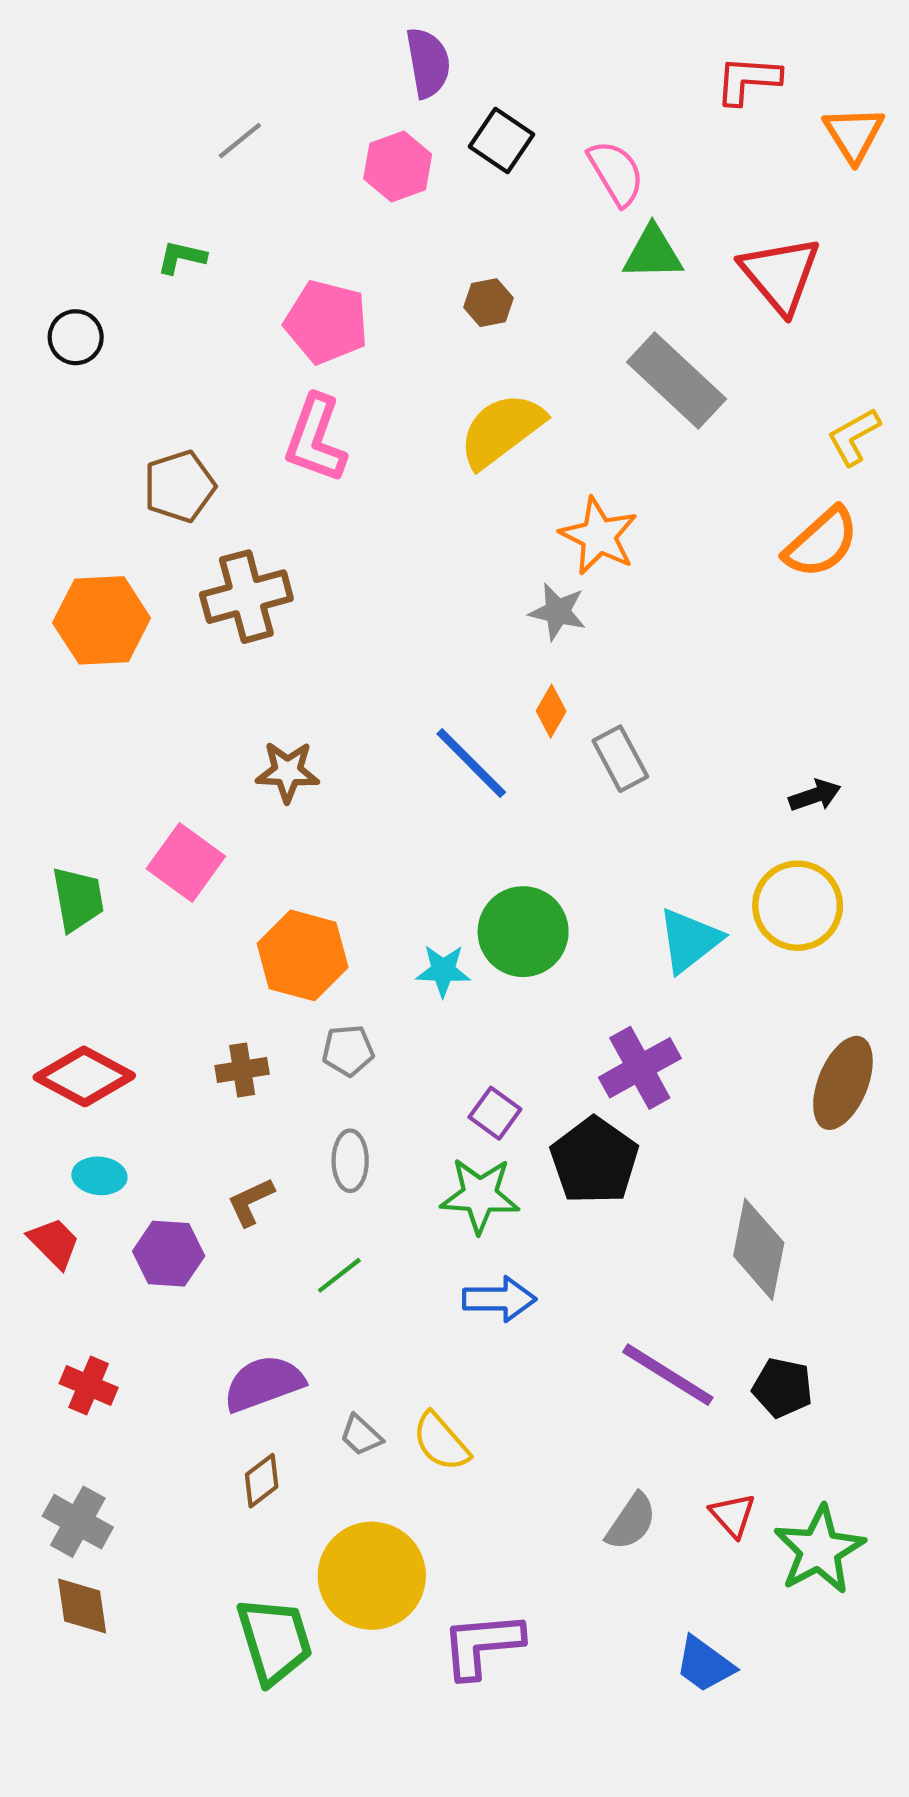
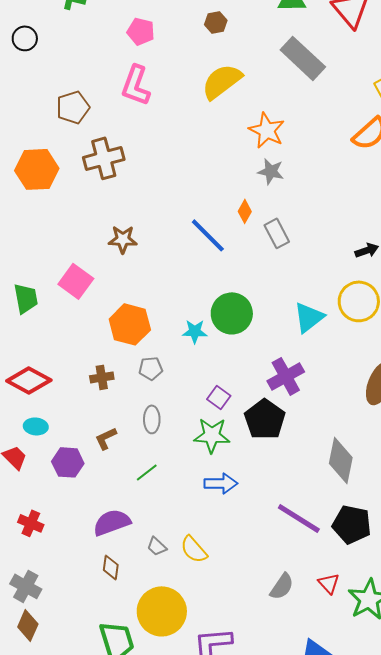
pink pentagon: (326, 322) -> (141, 31), size x0.7
gray star: (558, 612) -> (271, 171), moved
black pentagon: (782, 1388) -> (352, 524), size x1.4
brown diamond: (262, 1481) -> (111, 567), turned -45
brown diamond: (82, 1606) -> (28, 625), turned 32

